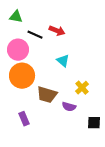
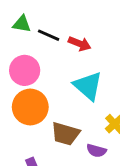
black line: (35, 35) -> (49, 35), moved
cyan triangle: (63, 61) -> (88, 86), size x1.6

